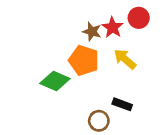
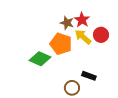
red circle: (139, 18) -> (101, 35), moved
yellow arrow: (125, 59) -> (83, 37), moved

